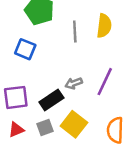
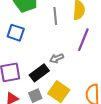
purple line: (105, 82) -> (83, 40), moved

